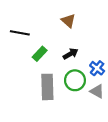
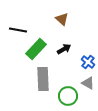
green rectangle: (40, 54) -> (36, 49), size x1.5
green circle: (75, 80) -> (68, 96), moved

